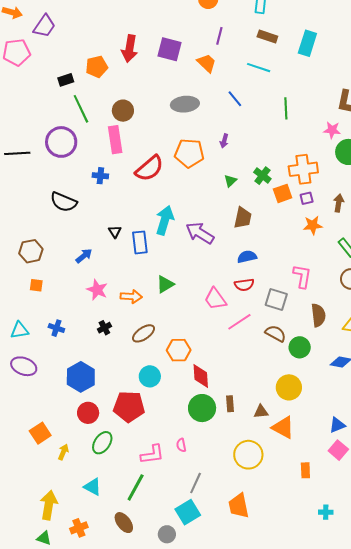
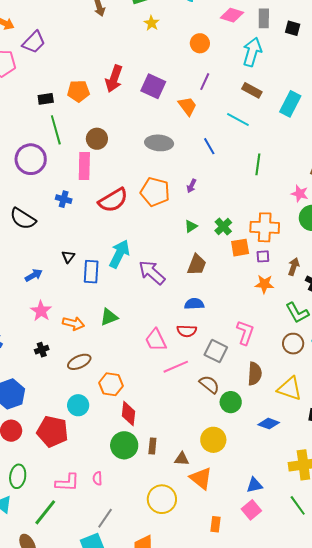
green ellipse: (102, 443) -> (18, 476), moved, turned -35

